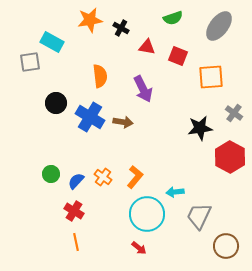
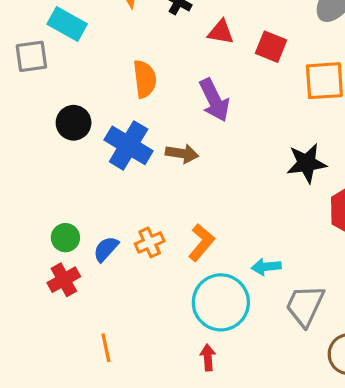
orange cross: (103, 177) -> (150, 242), turned 30
red cross: (74, 211) -> (64, 280), moved, turned 30
red arrow: (139, 248) -> (208, 357), turned -133

